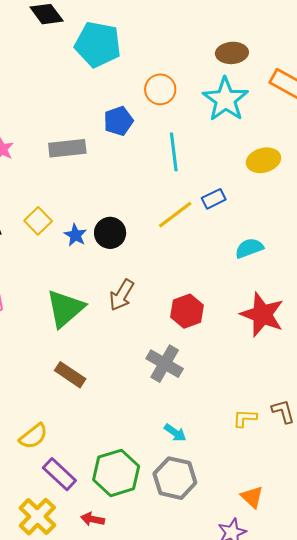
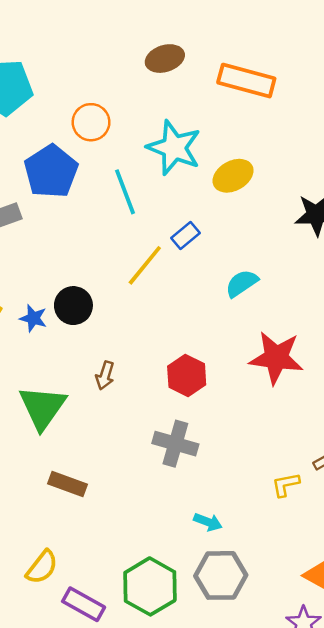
cyan star: (225, 99) -> (174, 148), moved
blue pentagon: (118, 121) -> (51, 171), size x1.5
brown arrow: (122, 295) -> (105, 375), size x0.7

